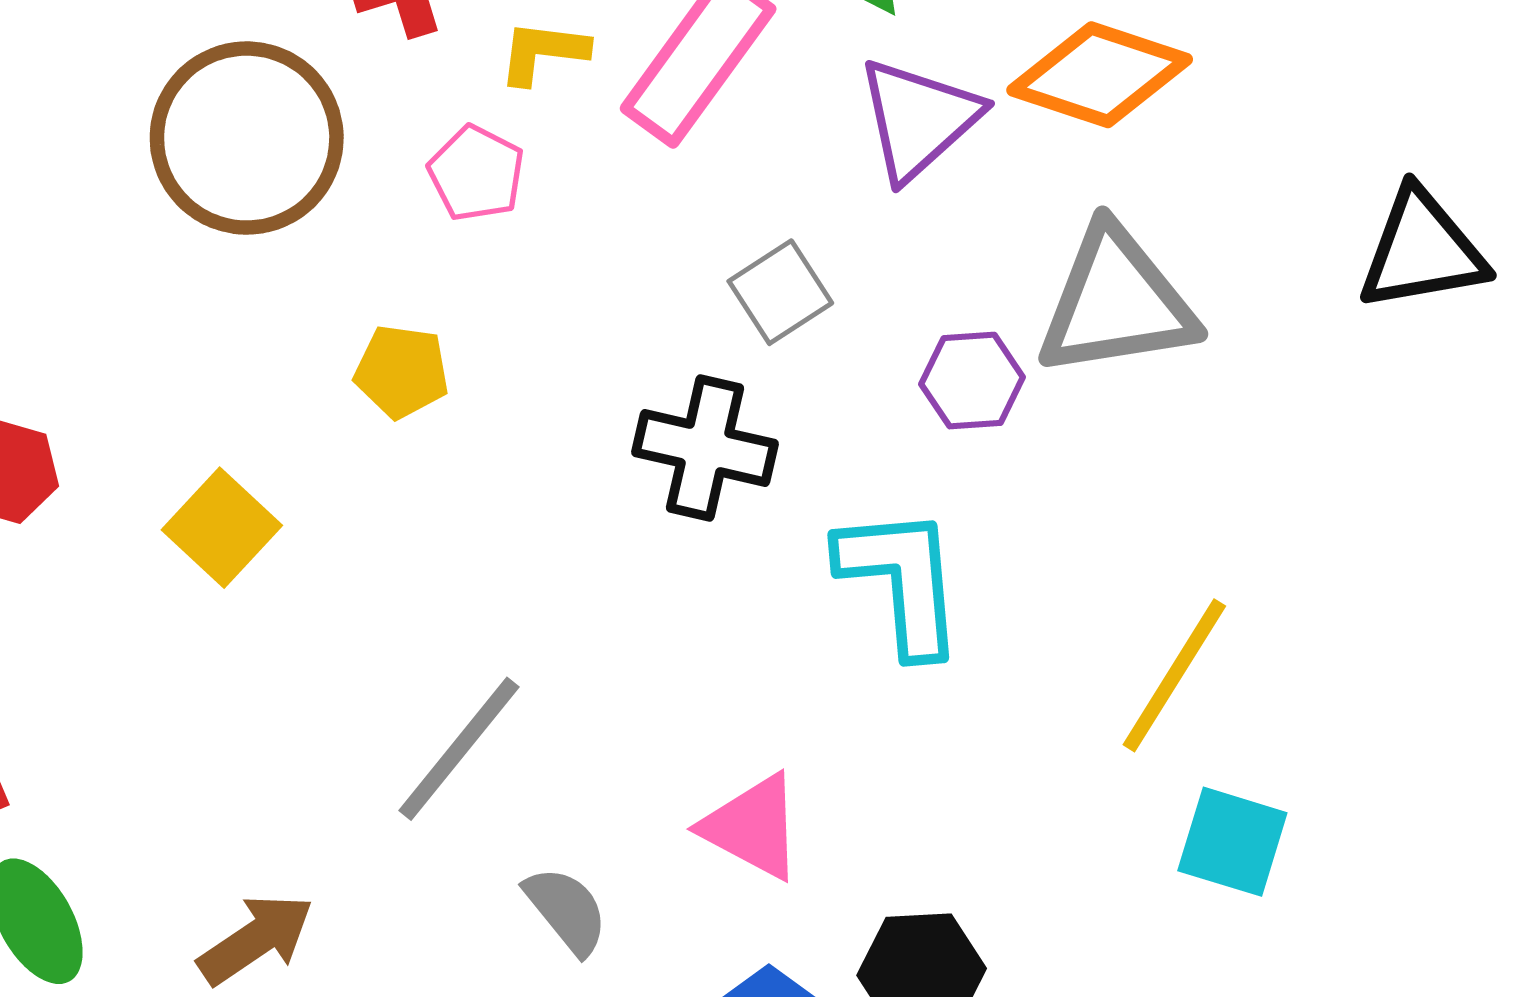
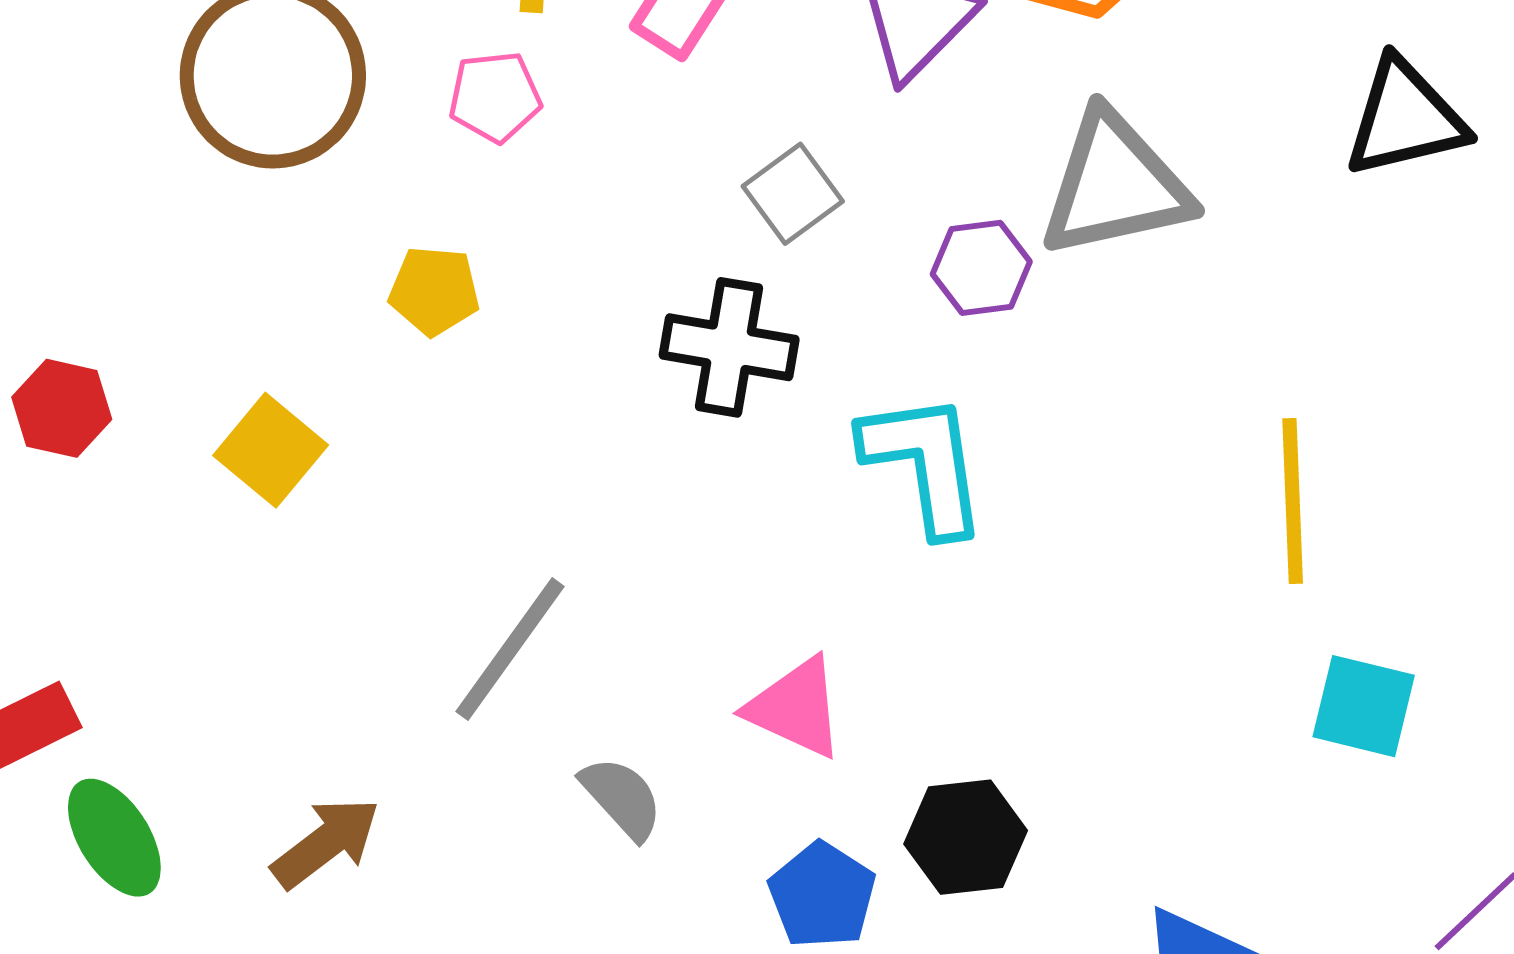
pink pentagon: (476, 173) -> (495, 97), turned -30
yellow line: (1174, 675) -> (1293, 501), moved, turned -31
cyan square: (1232, 842) -> (1364, 706), moved

